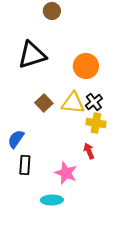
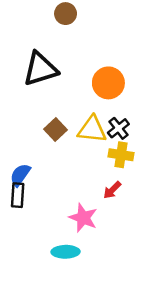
red arrow: (89, 151) -> (112, 190), turned -112
black rectangle: (25, 165) -> (18, 195), moved

